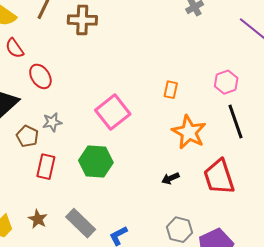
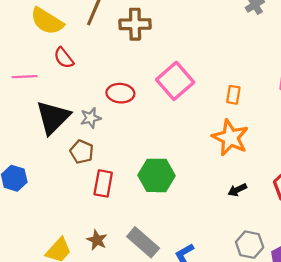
red ellipse: (40, 76) -> (120, 93), moved, turned -50
pink square: (113, 112) -> (175, 81), moved
gray star: (52, 122) -> (91, 118), moved
orange star: (189, 132) -> (230, 138), moved

